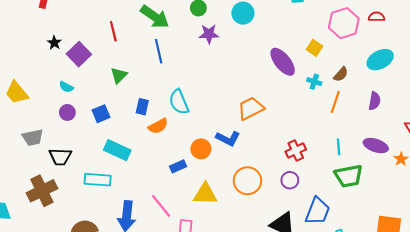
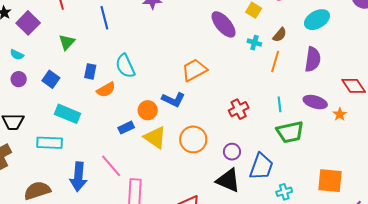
purple semicircle: (375, 101) -> (313, 59), size x1.4
blue square: (101, 114) -> (51, 79), turned -30
purple circle: (290, 180) -> (232, 152), moved
yellow triangle: (205, 194) -> (155, 137), moved, turned 35

